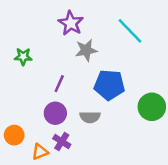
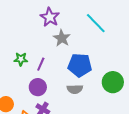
gray star: (86, 50) -> (62, 38), turned -30
green star: (23, 57) -> (21, 59), moved
gray semicircle: (90, 117) -> (75, 89), moved

